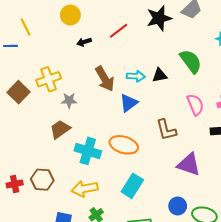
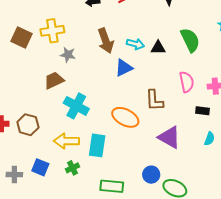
brown square: (18, 92) -> (21, 37), turned -30
orange ellipse: (124, 145) -> (125, 117), moved
cyan rectangle: (132, 186) -> (97, 145), moved, turned -35

